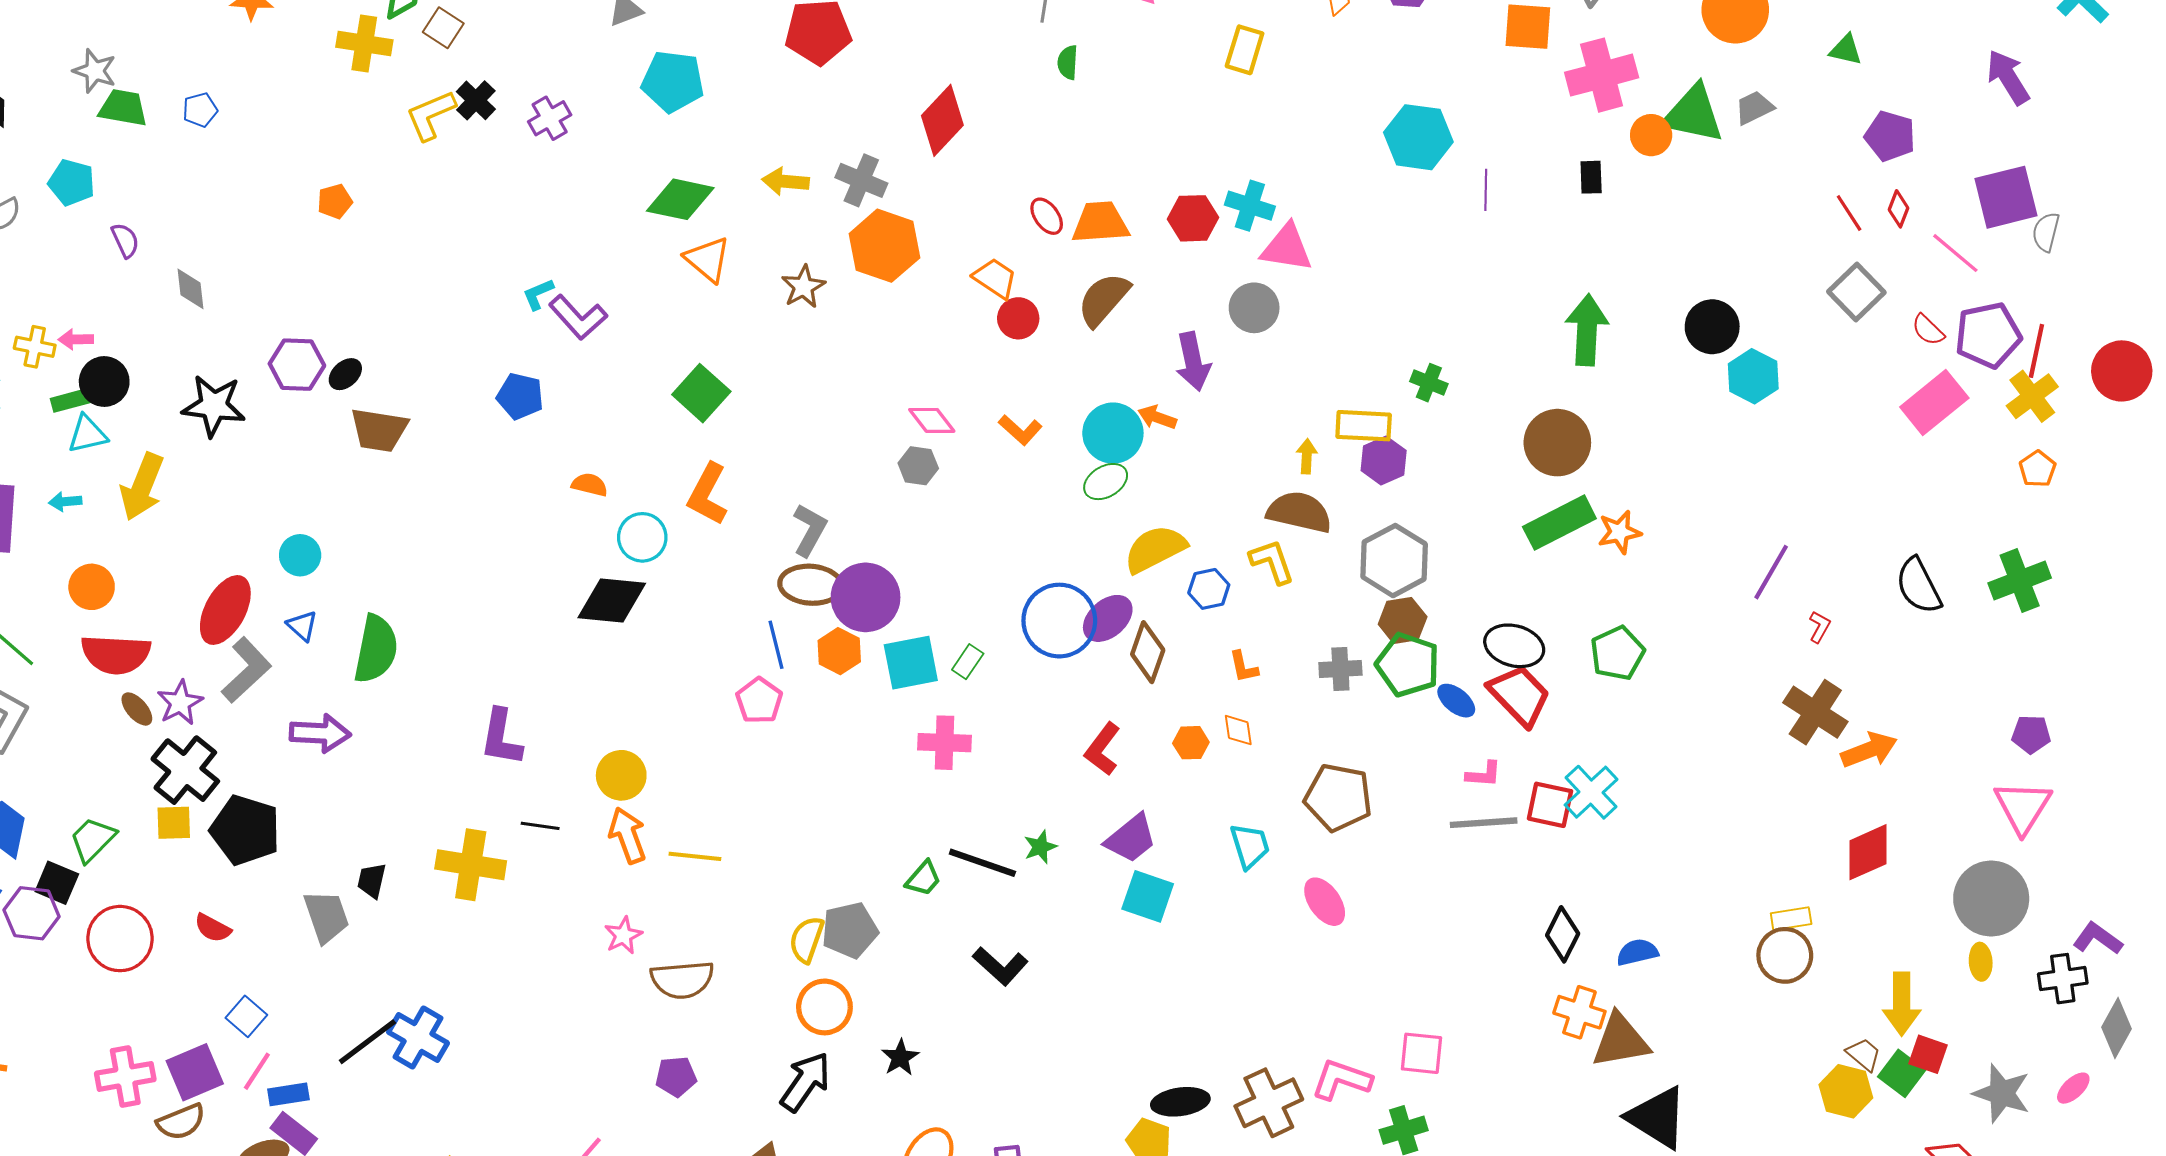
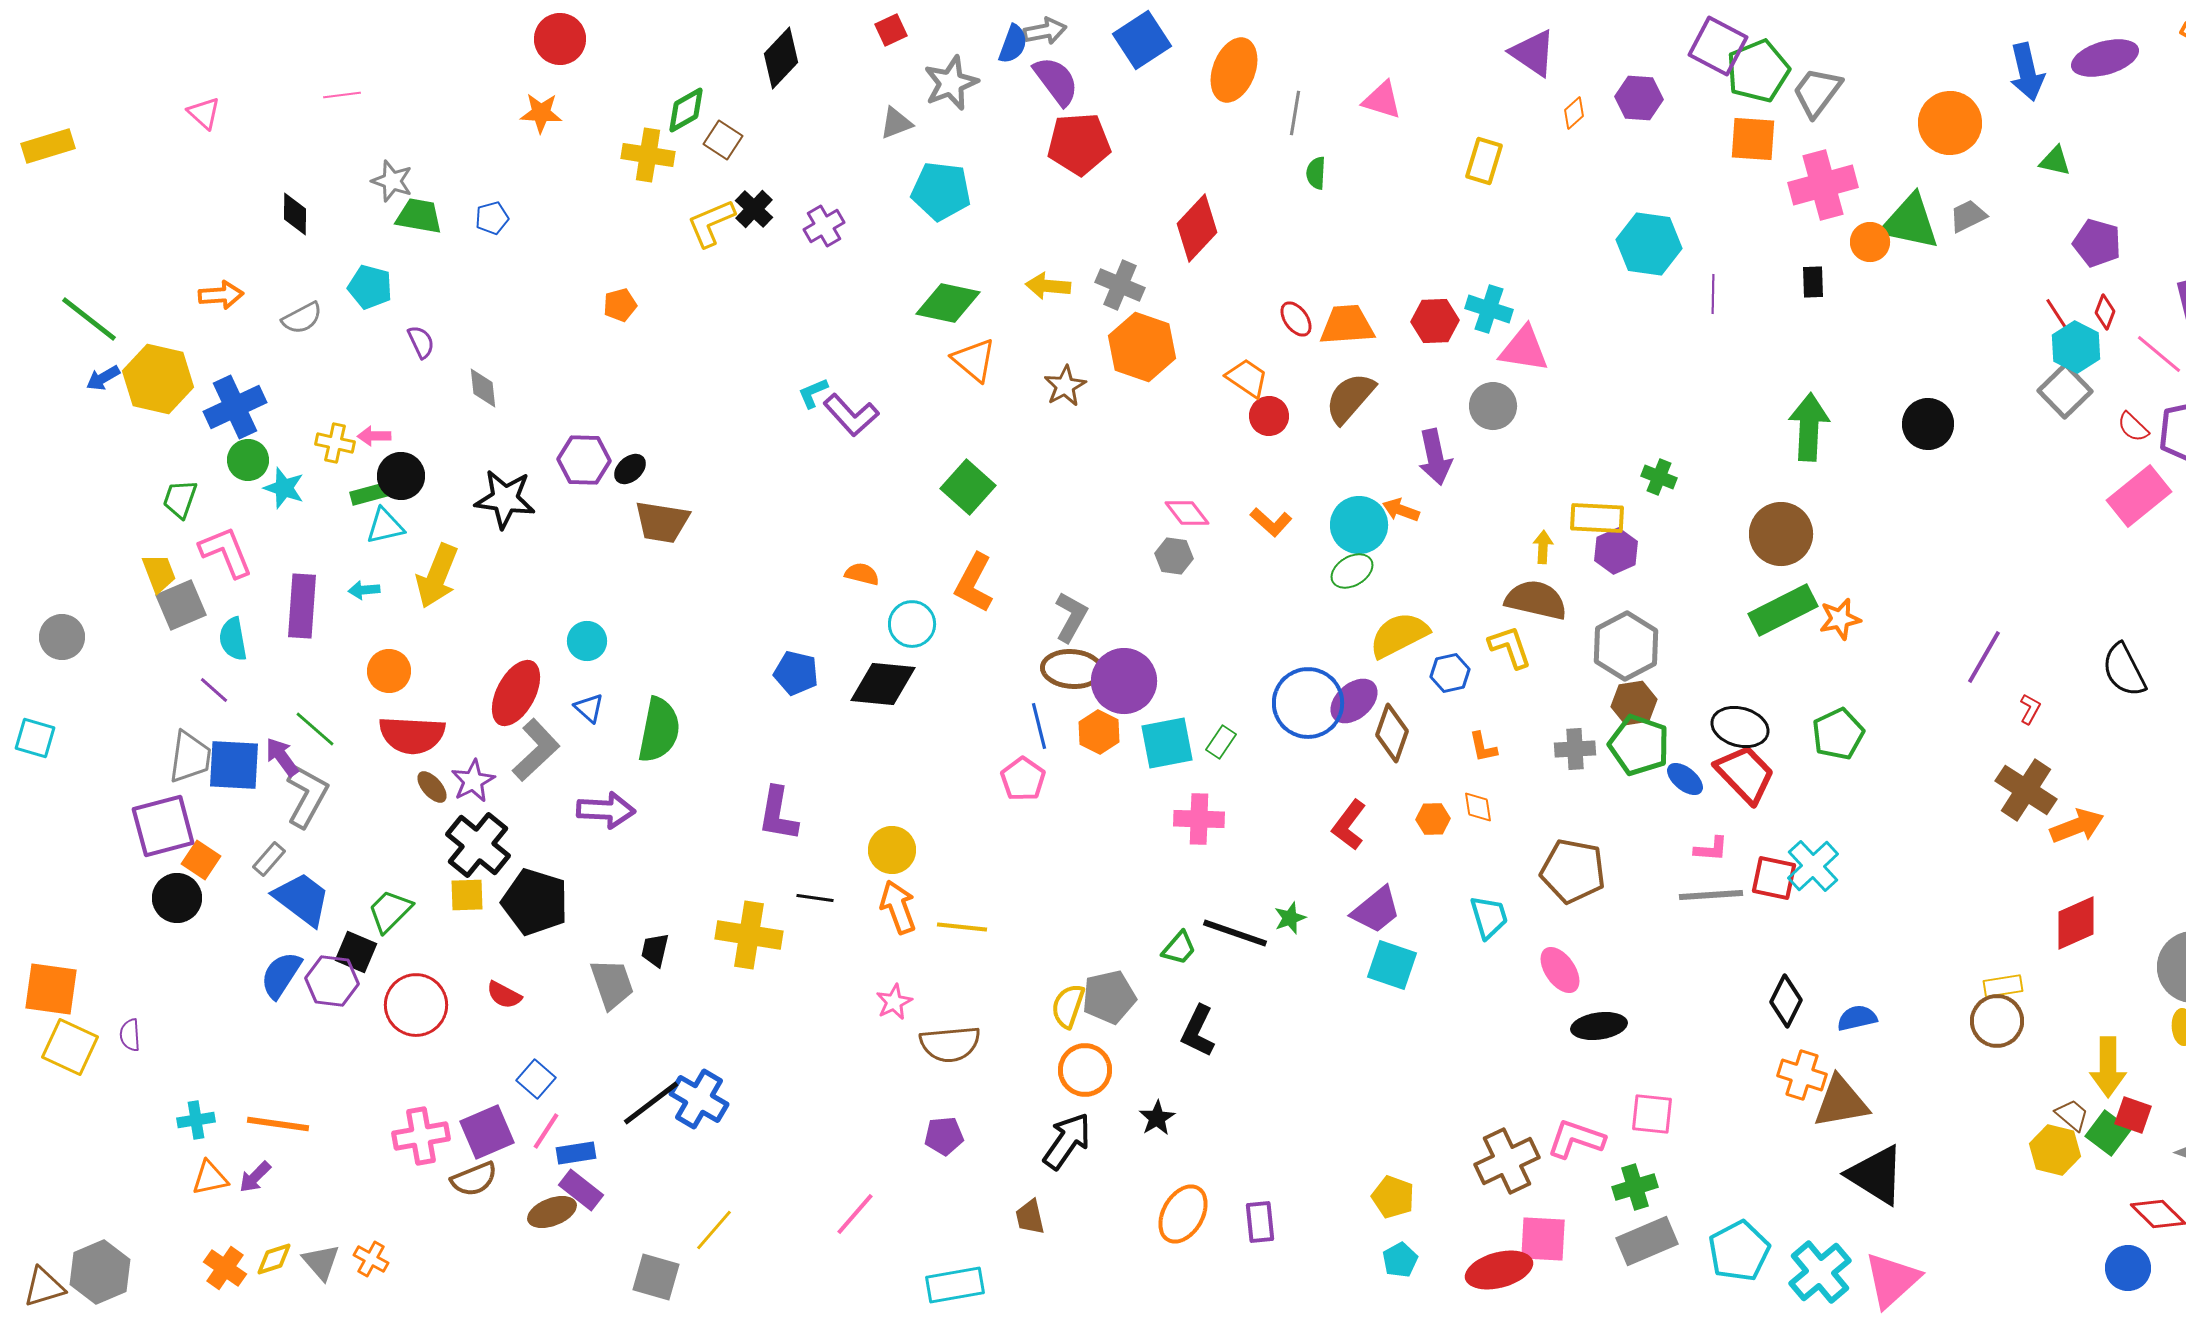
cyan hexagon: (1753, 376) -> (2076, 347), moved
blue pentagon: (520, 396) -> (796, 673), moved
black L-shape: (1000, 966) -> (1198, 1031), moved, turned 74
black ellipse: (1180, 1102) -> (1599, 1026), moved

